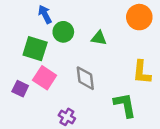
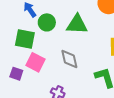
green triangle: (99, 38) -> (77, 24), size x1.6

